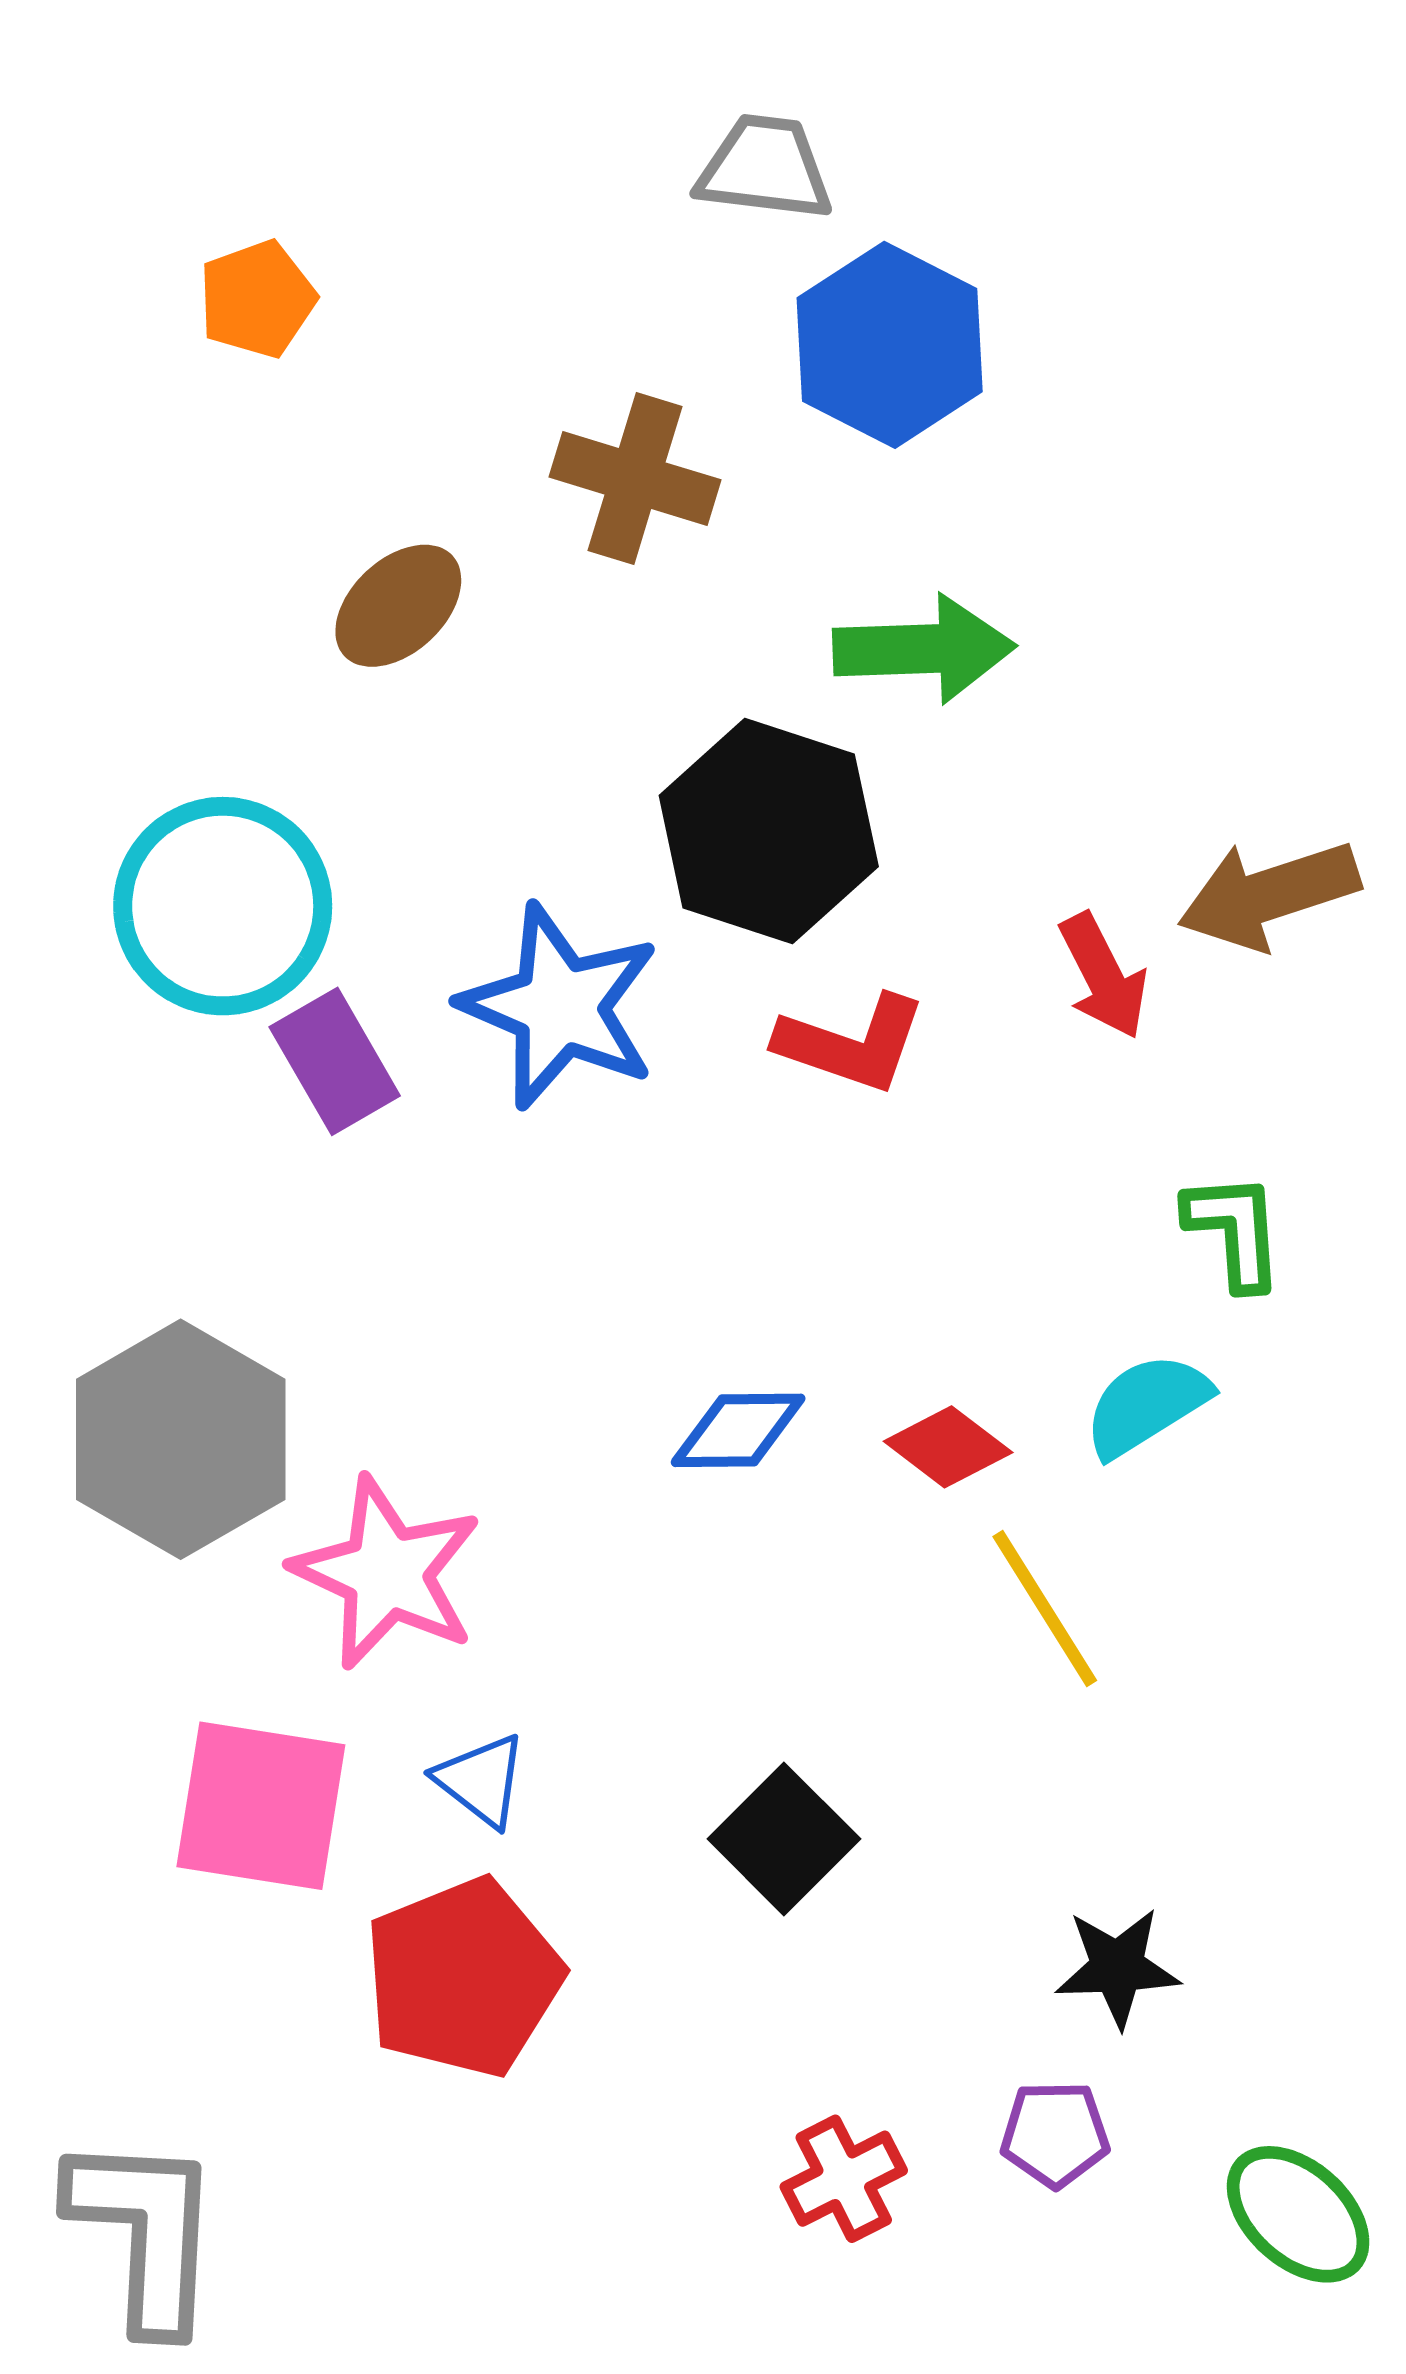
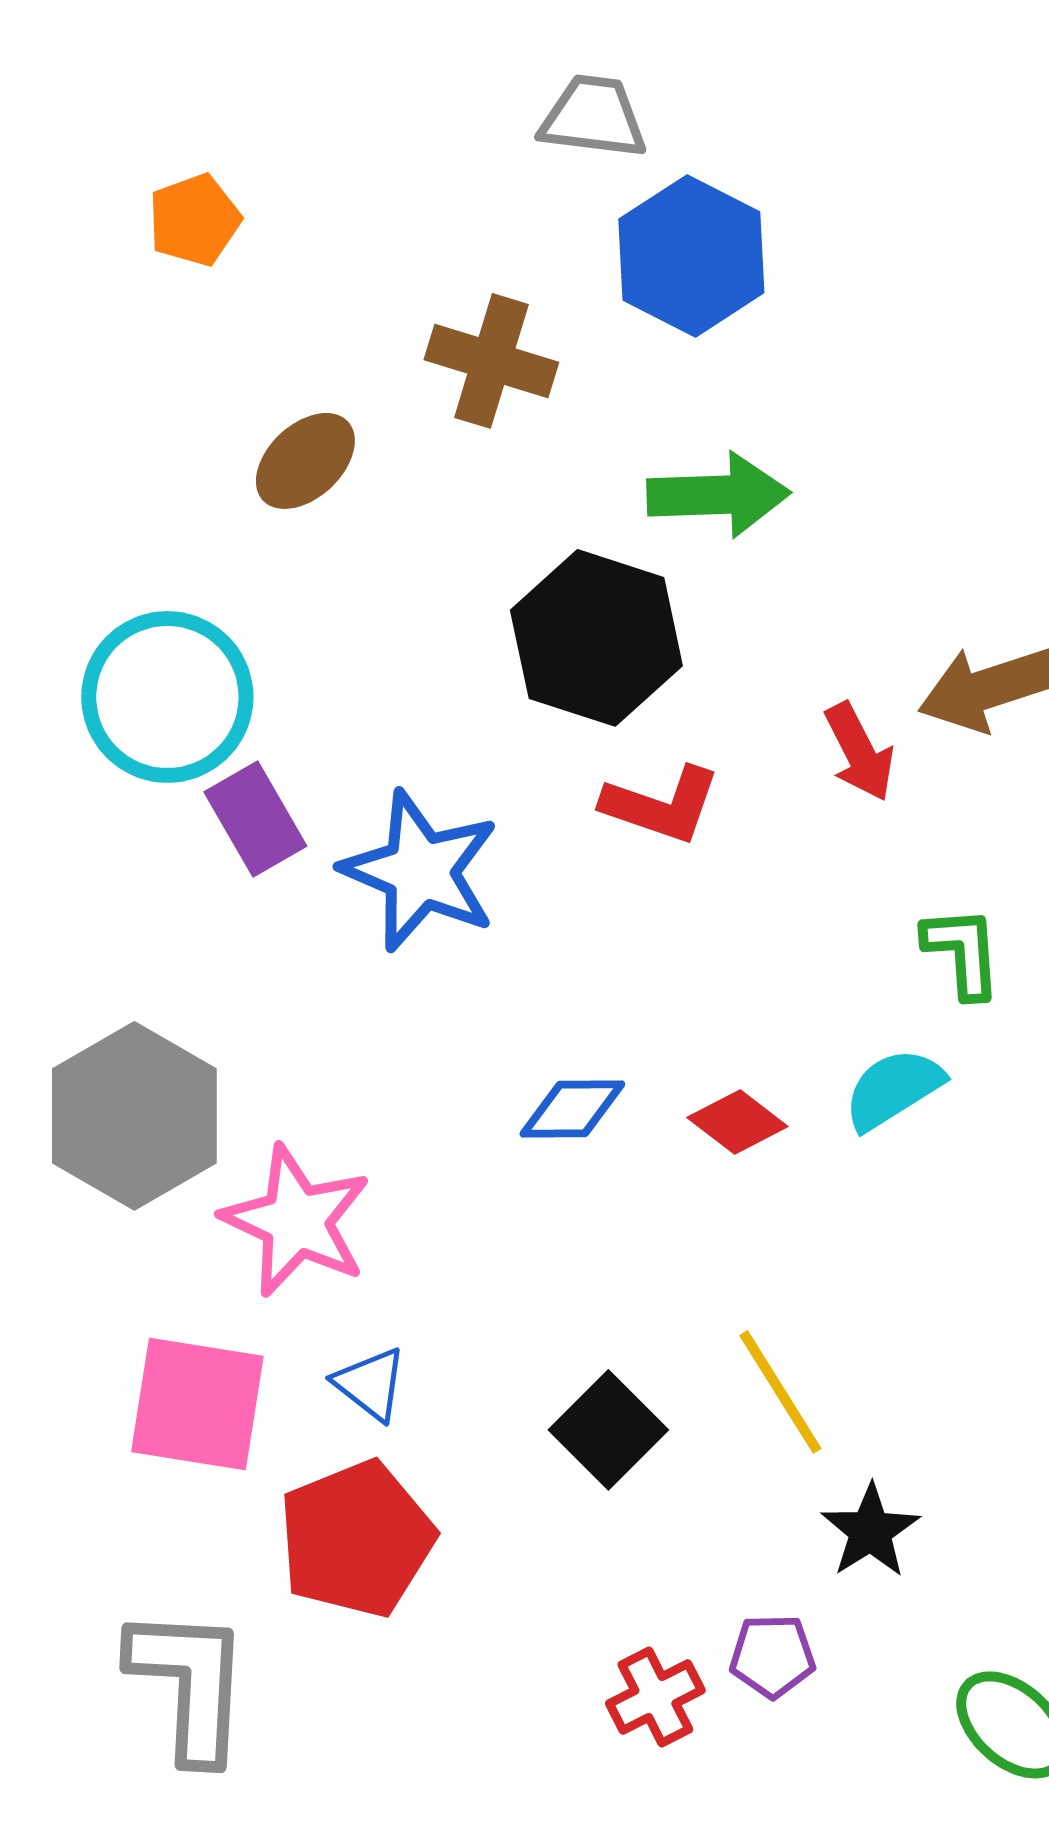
blue star: (560, 1007) -> (420, 871), moved
yellow line: (1045, 1609) -> (780, 1392), moved
black star: (1117, 1967) -> (870, 1531), turned -30
purple pentagon: (1055, 2134) -> (772, 1656), moved
gray L-shape: (145, 2232) -> (189, 1684), moved

